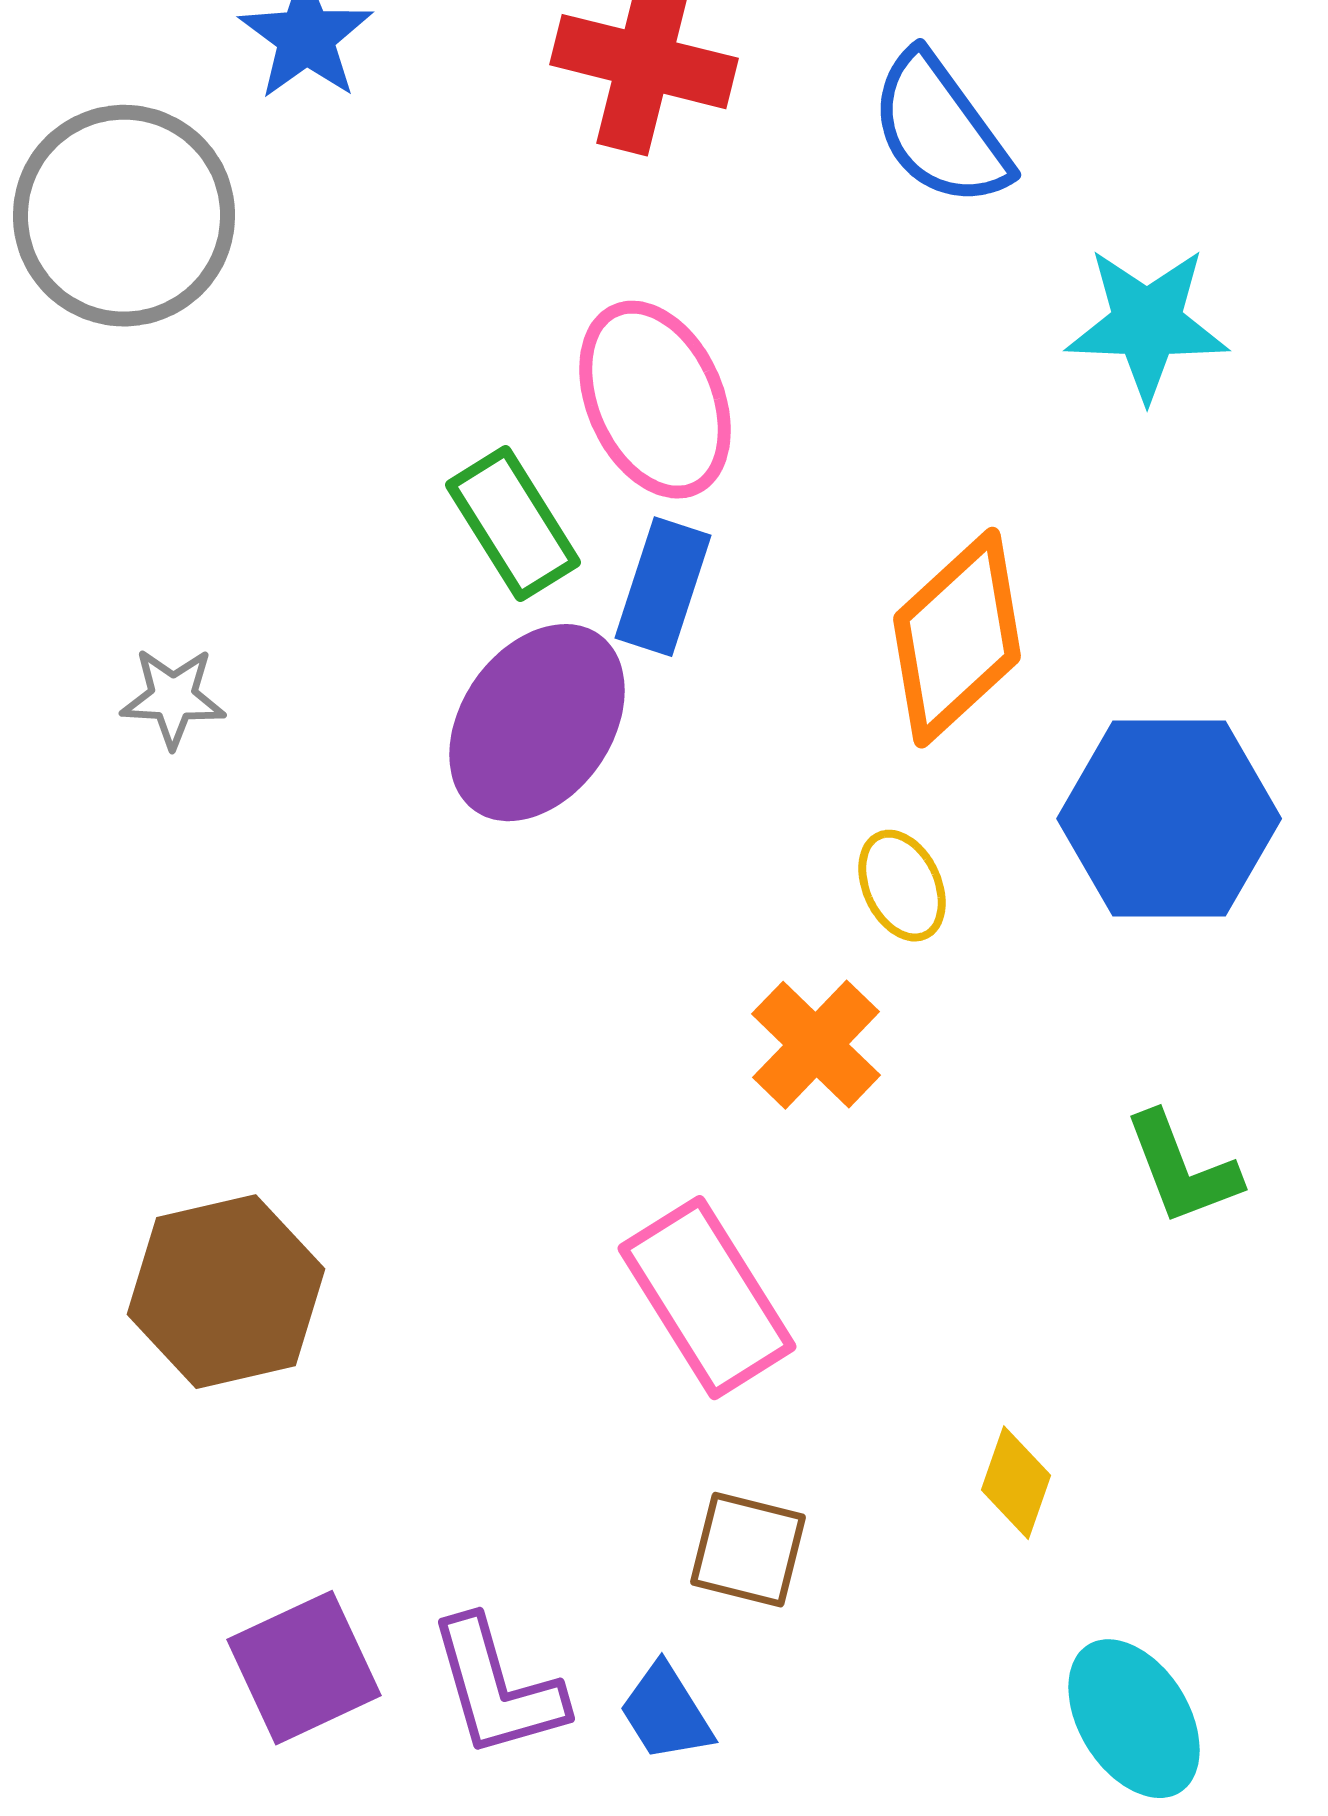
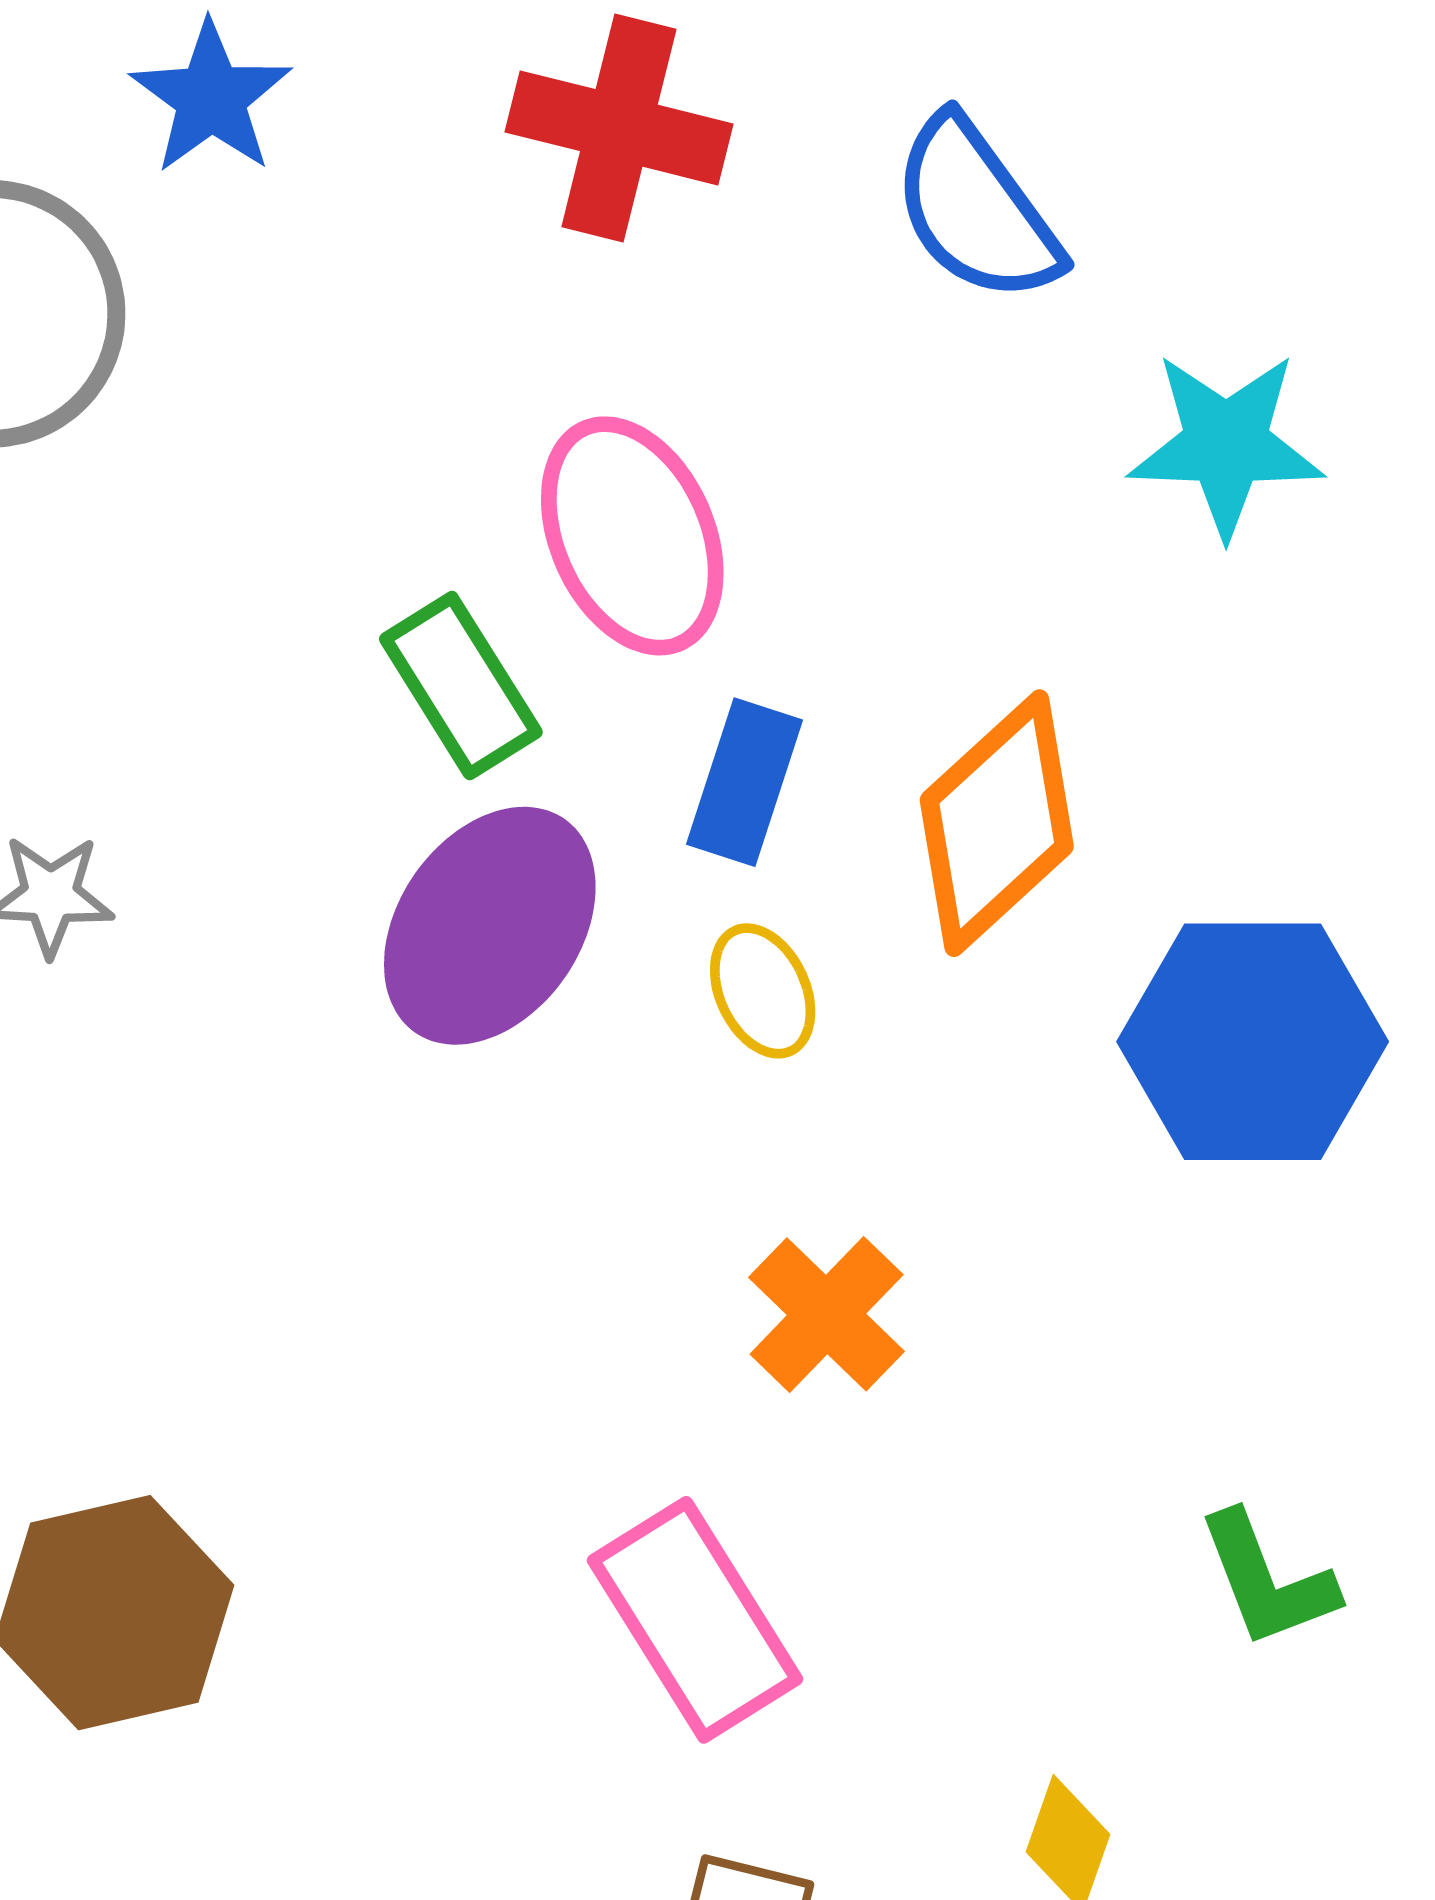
blue rectangle: (663, 587) -> (744, 782), moved
yellow ellipse: (902, 886) -> (763, 991), moved
green L-shape: (1182, 1169) -> (1267, 1580), moved

